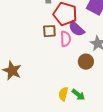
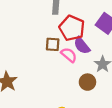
pink semicircle: (66, 39) -> (69, 55), turned -56

